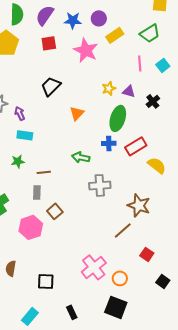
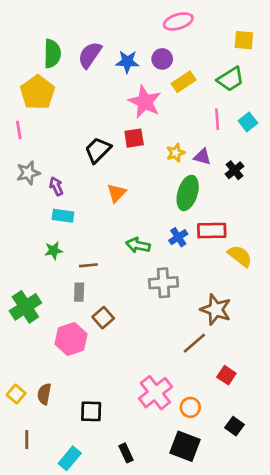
red square: (49, 43) -> (134, 138), moved
orange triangle: (77, 113) -> (117, 193), moved
blue cross: (109, 143) -> (178, 237), moved, turned -32
red rectangle: (136, 146) -> (212, 230), turned 30
black square: (163, 281) -> (235, 426), moved

